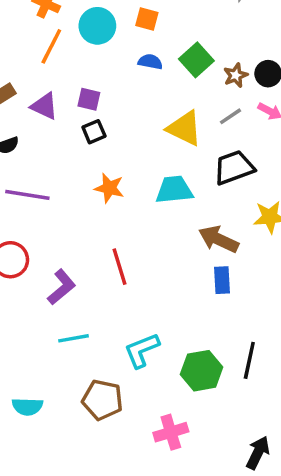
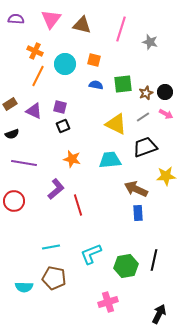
green square: (196, 60) -> (123, 84), turned 36
purple L-shape: (62, 287) -> (56, 189), moved
brown pentagon: (102, 400) -> (54, 278), moved

